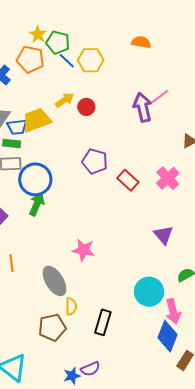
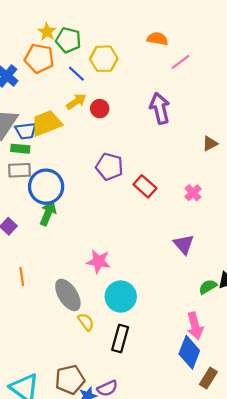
blue line: (67, 61) -> (76, 74), moved
pink line: (160, 97) -> (180, 62), moved
pink cross: (168, 178) -> (193, 193), moved, size x0.7
cyan circle: (149, 292) -> (121, 297), moved
yellow semicircle: (71, 306) -> (86, 322), turned -36
brown pentagon: (52, 327) -> (70, 380), moved

